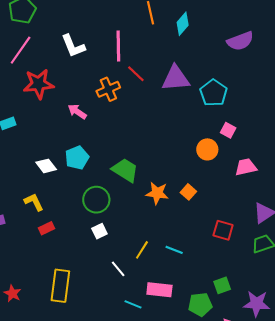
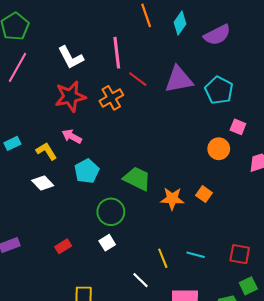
purple semicircle: (240, 41) -> (217, 35), moved
red star: (39, 84) -> (70, 96), moved
pink arrow: (77, 112) -> (72, 136), moved
white diamond: (46, 166) -> (43, 183), moved
yellow L-shape: (34, 202) -> (46, 151), moved
red square: (223, 230) -> (240, 254), moved
white square: (99, 231) -> (107, 243), moved
yellow line: (142, 250) -> (163, 258), turned -48

